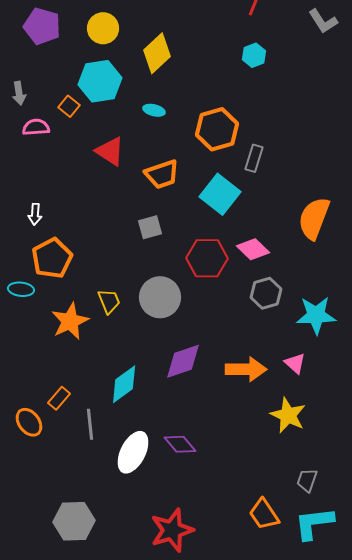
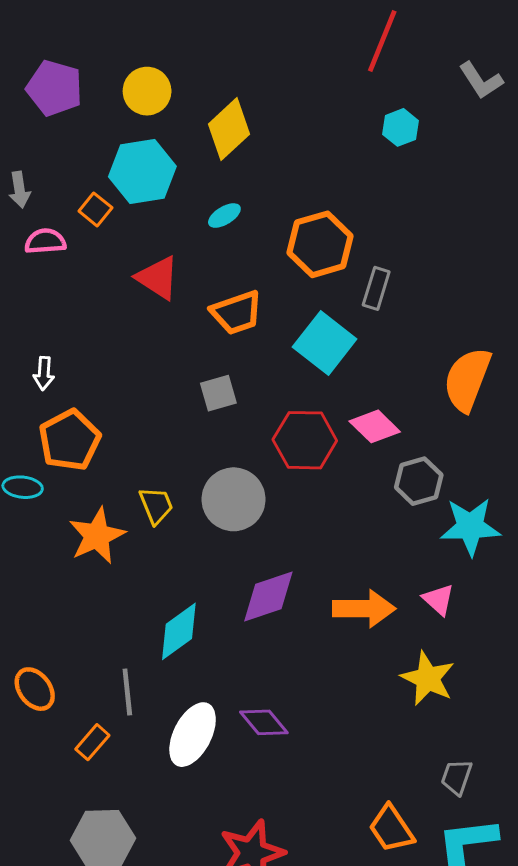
cyan hexagon: (254, 55) -> (400, 127), moved
cyan ellipse: (154, 110) -> (224, 216), turned -45
gray hexagon: (266, 293) -> (419, 481), moved
orange rectangle: (59, 398) -> (92, 742), moved

